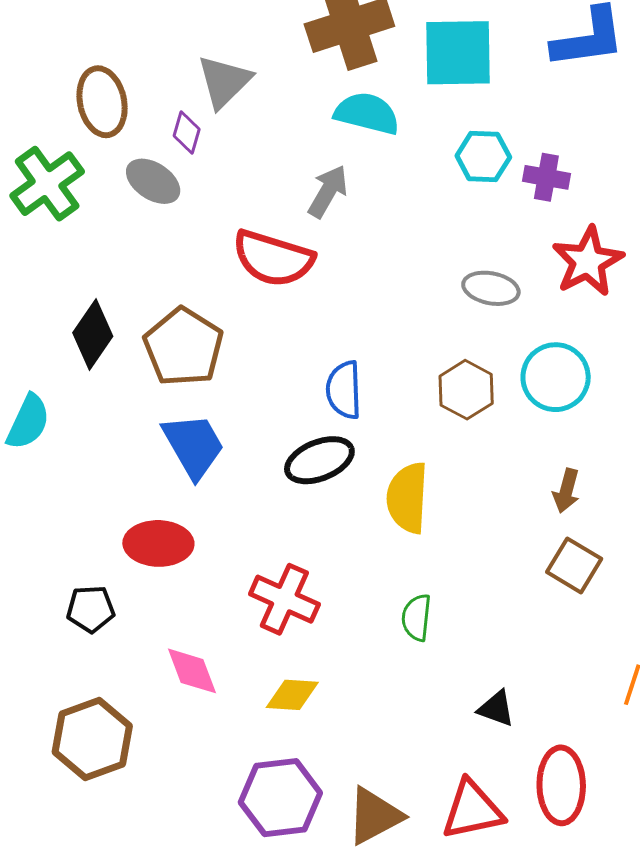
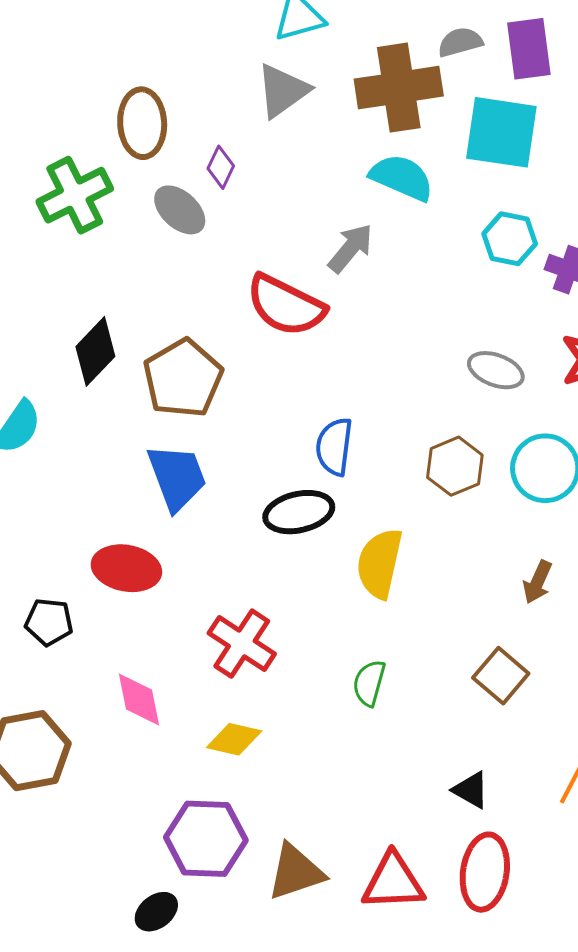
gray triangle: (224, 82) -> (283, 91), moved
brown square: (574, 565) -> (501, 676), moved
black triangle: (496, 709) -> (471, 790), moved

